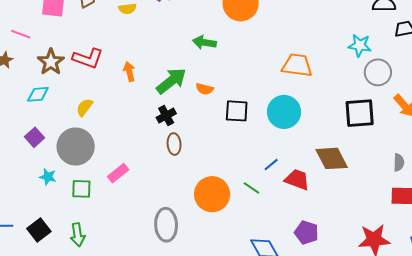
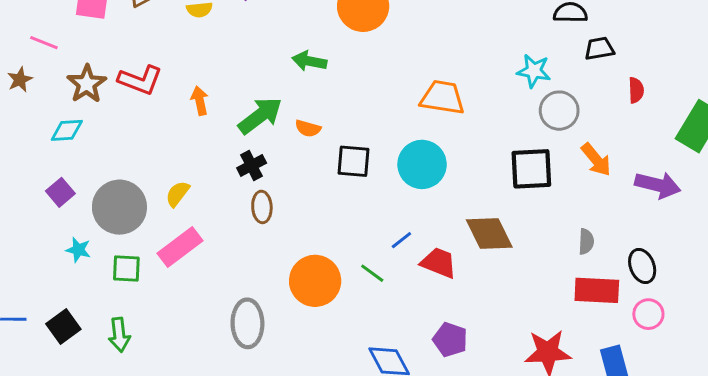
yellow semicircle: (84, 107) -> (178, 194), moved
pink rectangle: (118, 173) -> (180, 247), size x1.4

